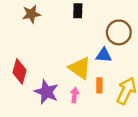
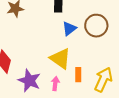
blue triangle: (104, 55) -> (69, 29), moved, turned -42

